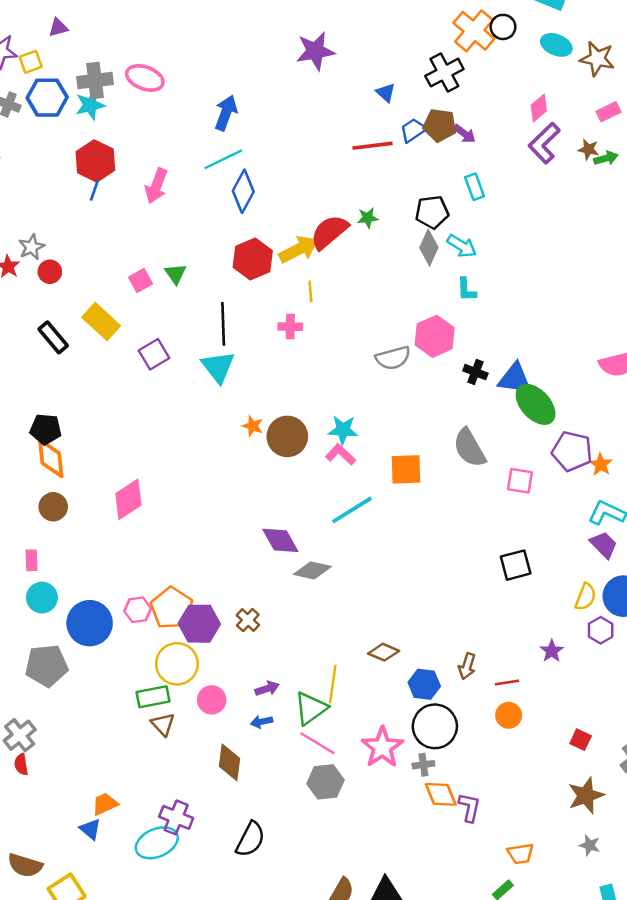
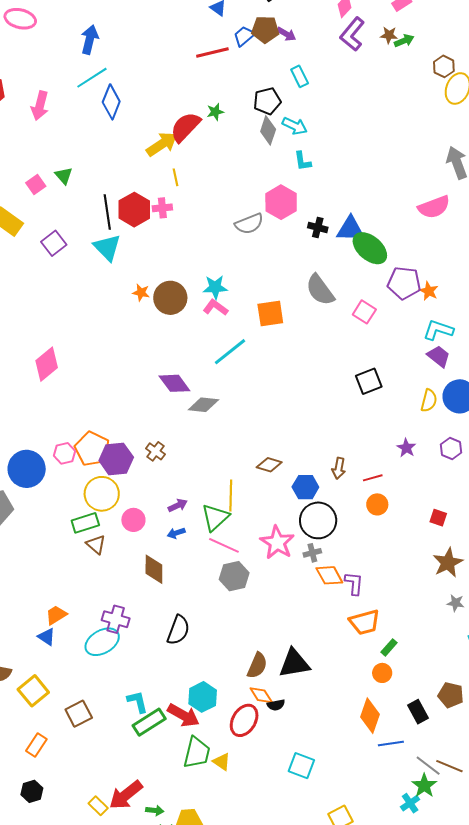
red hexagon: (253, 259) -> (134, 210), moved
pink square: (520, 481) -> (364, 312), turned 30
purple hexagon: (601, 630) -> (451, 449), moved
orange trapezoid: (521, 854) -> (365, 622), moved, size x1.4

